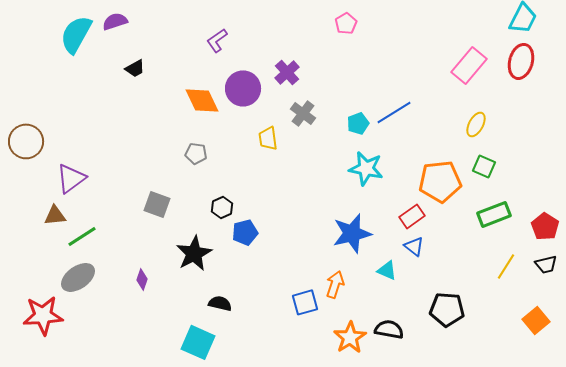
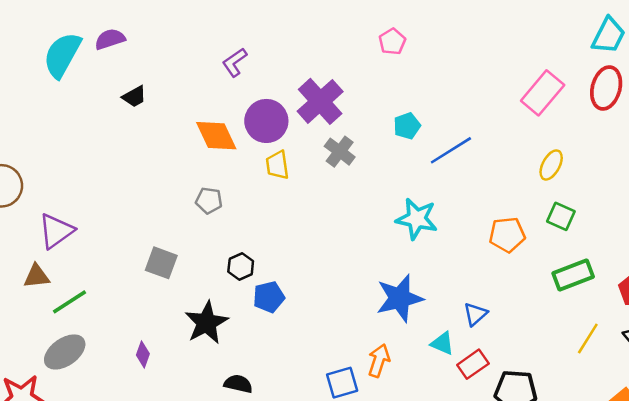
purple cross: (287, 72) -> (320, 101), size x1.5
cyan pentagon: (358, 123) -> (407, 126), moved
yellow trapezoid: (268, 138) -> (277, 165), moved
orange pentagon: (440, 181) -> (507, 235), size x0.7
red rectangle: (412, 216) -> (473, 364), moved
blue triangle: (414, 246) -> (475, 314), turned 40

